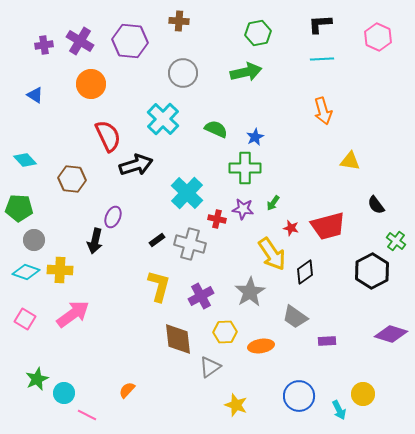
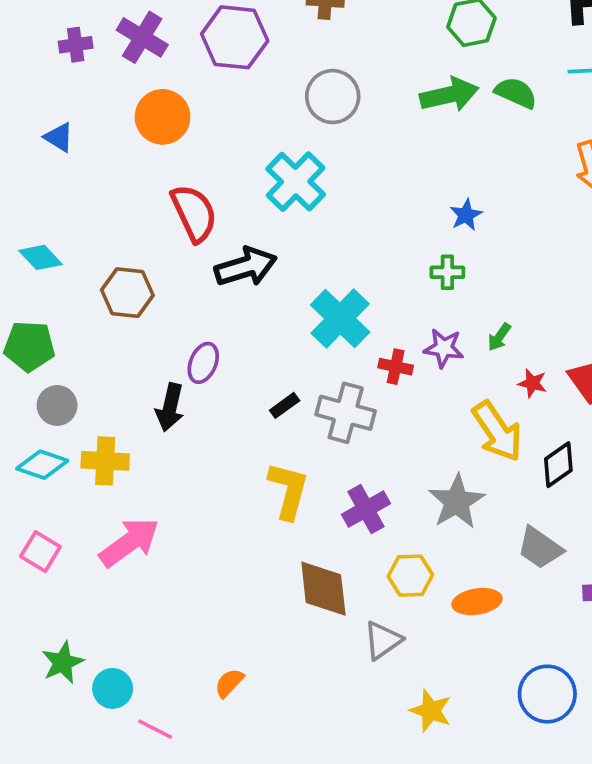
green semicircle: (216, 129) -> (516, 93), moved
green cross: (245, 168) -> (447, 272), size x0.6

